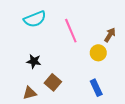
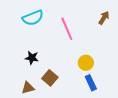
brown arrow: (110, 35) -> (104, 18), moved
yellow circle: (98, 53) -> (86, 63), moved

